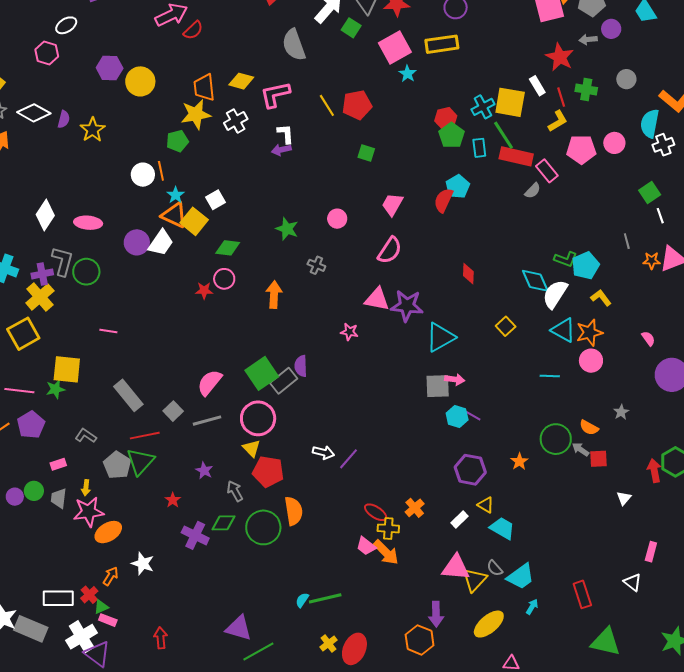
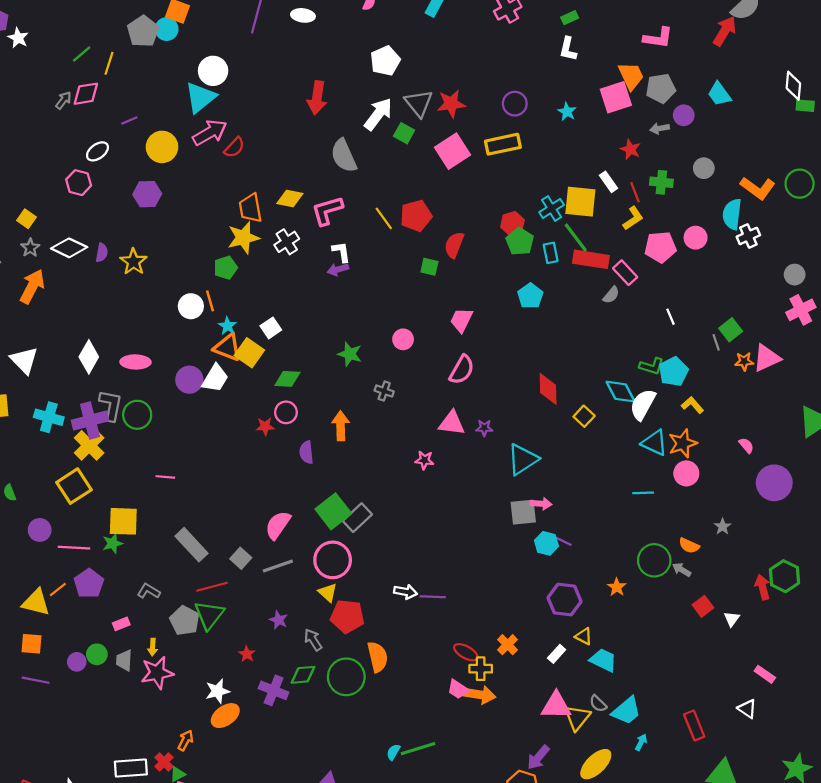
red star: (560, 57) -> (630, 149), size x0.7
cyan star: (407, 74) -> (567, 112), moved
yellow circle: (140, 81) -> (162, 147), moved
green square: (650, 192) -> (731, 330), moved
red semicircle: (443, 200) -> (454, 245), moved
white line: (660, 216) -> (671, 317), moved
purple cross: (42, 274) -> (90, 420), size x1.5
red diamond: (468, 274) -> (548, 389), size x1.4
purple star: (407, 306) -> (484, 428), size x0.5
yellow square: (506, 326) -> (584, 416), moved
purple semicircle: (301, 366) -> (306, 452), moved
purple line: (348, 459) -> (433, 597), turned 55
red square: (598, 459) -> (703, 606), moved, turned -30
orange ellipse: (108, 532) -> (225, 716), moved
orange arrow: (386, 552) -> (480, 695), turned -32
pink rectangle: (651, 552) -> (765, 674), turned -66
white star: (143, 564) -> (218, 691), moved, turned -30
purple arrow: (436, 614) -> (538, 757), turned 45

